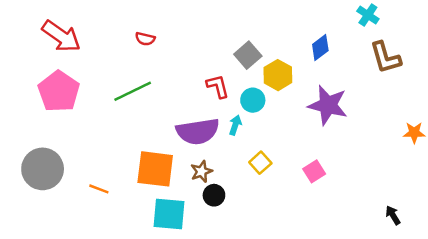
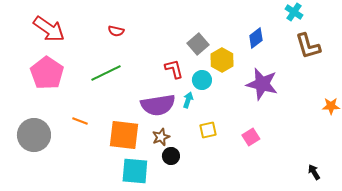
yellow square: (260, 163) -> (208, 130), turned 30
orange line: (99, 189) -> (80, 121), moved

